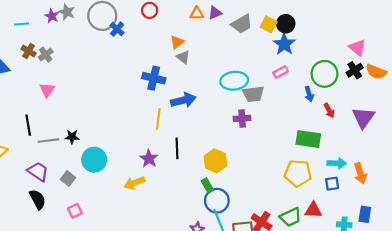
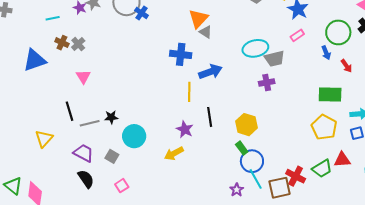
orange triangle: (177, 42) -> (198, 19), size x1.5
yellow pentagon: (298, 173) -> (324, 127), turned 30

